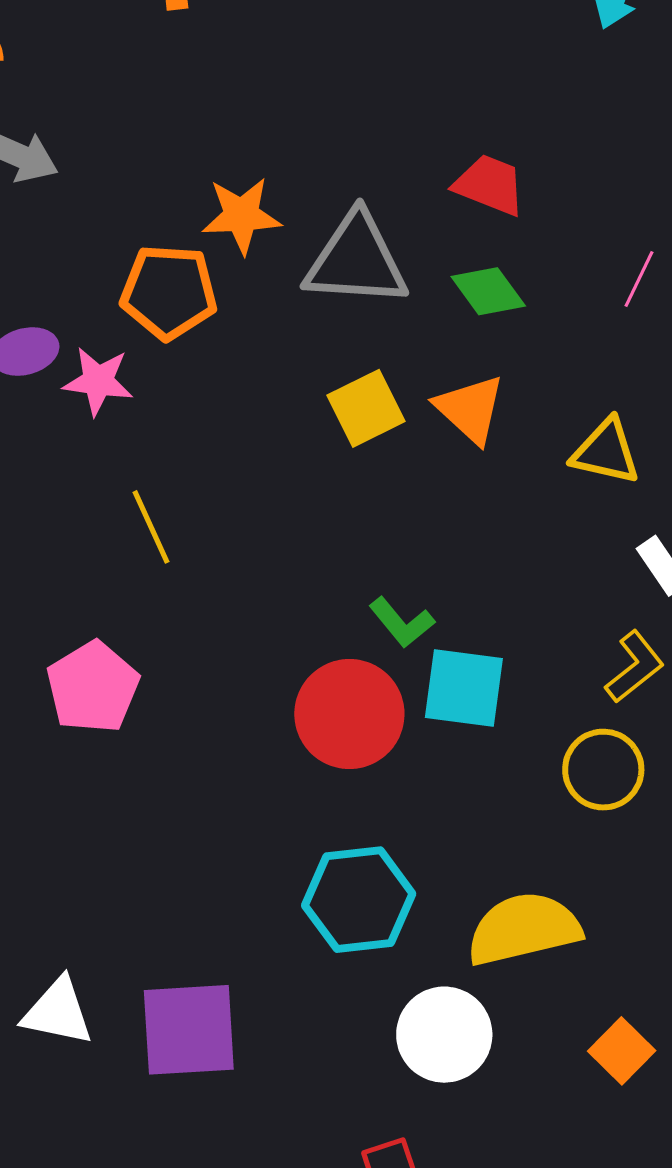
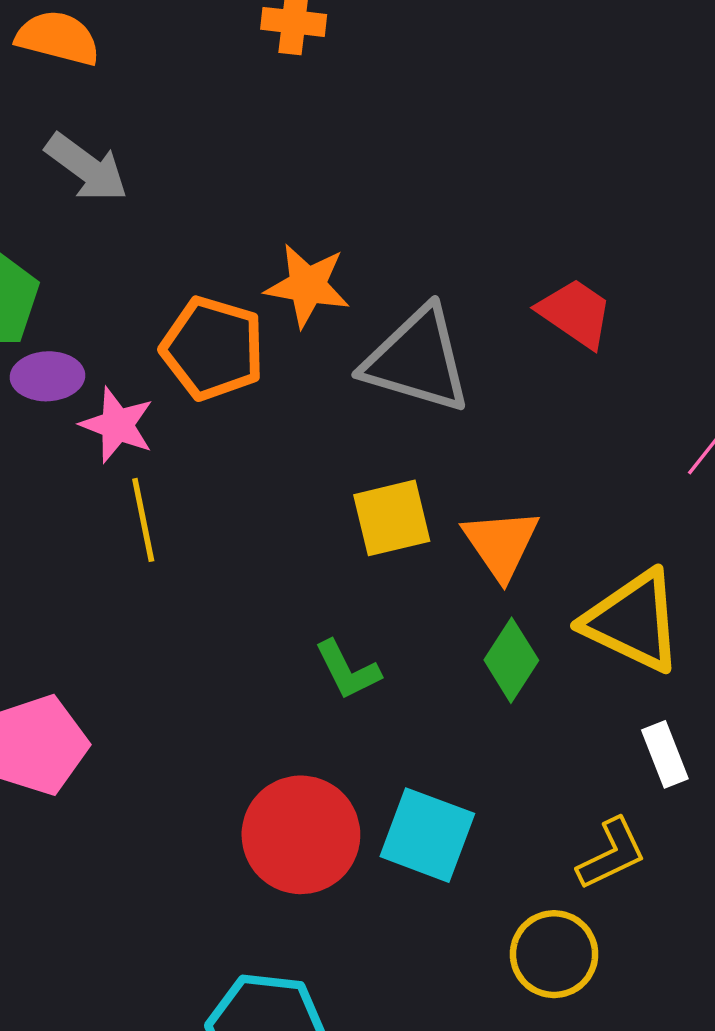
green diamond: (488, 291) -> (511, 660), moved, turned 56
yellow triangle: (606, 452) -> (633, 621), size x1.4
yellow line: (151, 527) -> (143, 520), moved
green L-shape: (402, 622) -> (347, 670), moved

